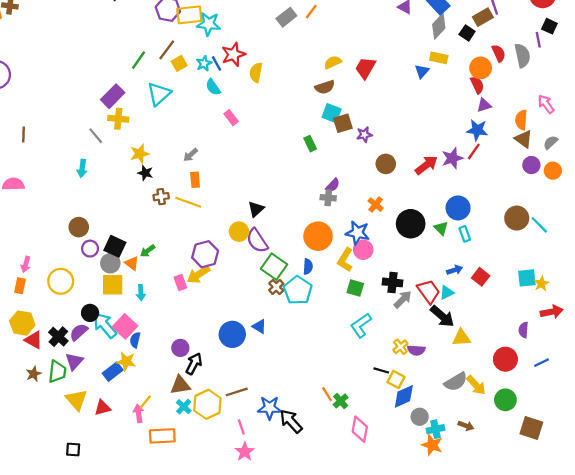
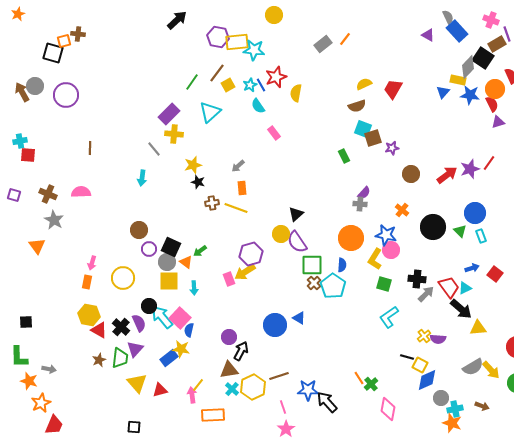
gray diamond: (439, 26) -> (468, 67), moved
black square: (467, 33) -> (483, 58), size x1.5
blue star: (477, 130) -> (470, 95), moved
green square: (274, 267) -> (312, 265), turned -35
purple semicircle: (79, 332) -> (139, 323), turned 108

